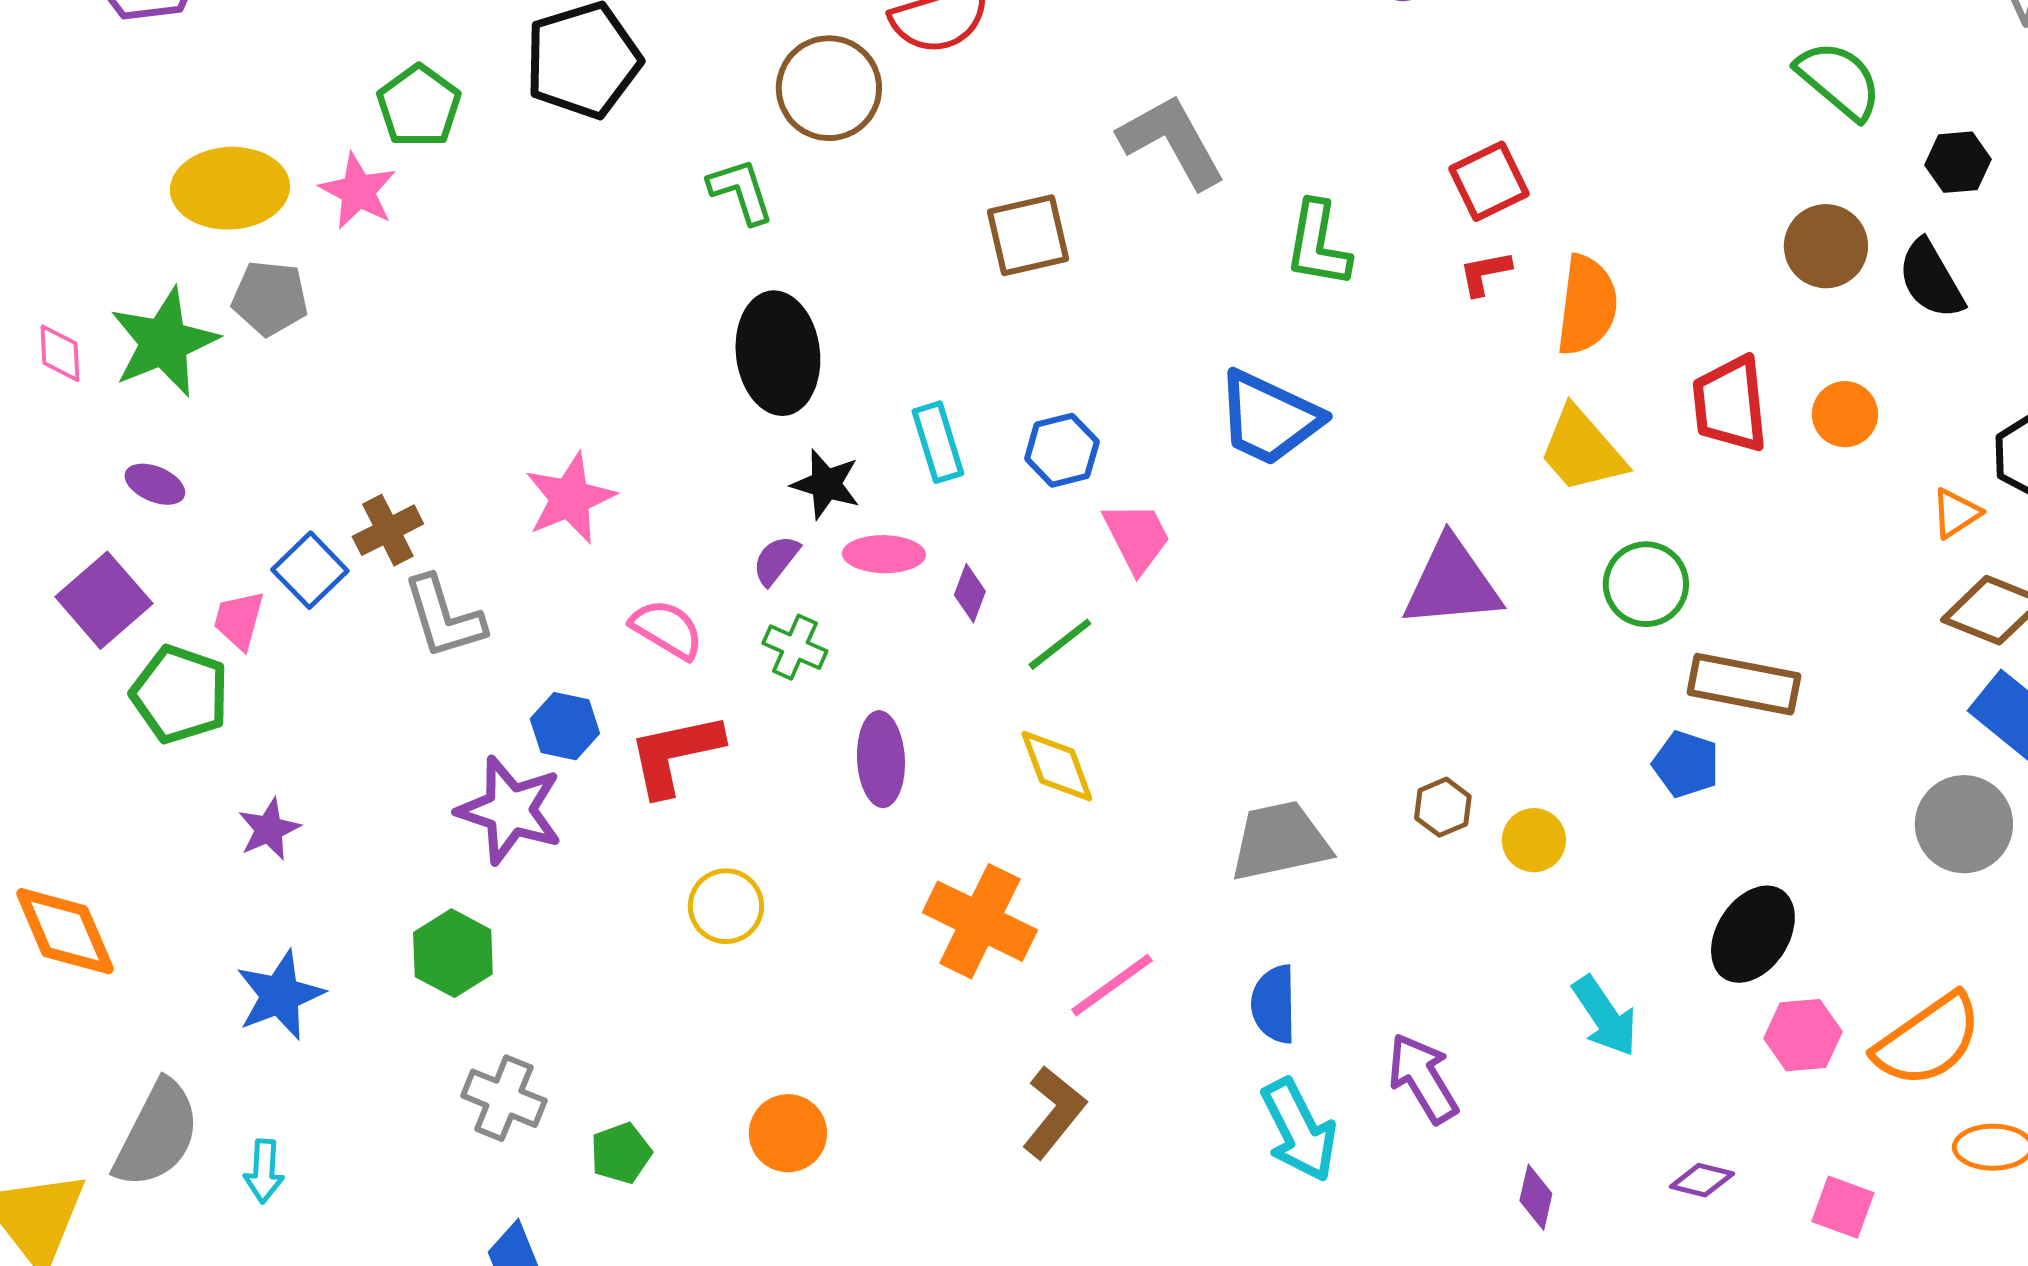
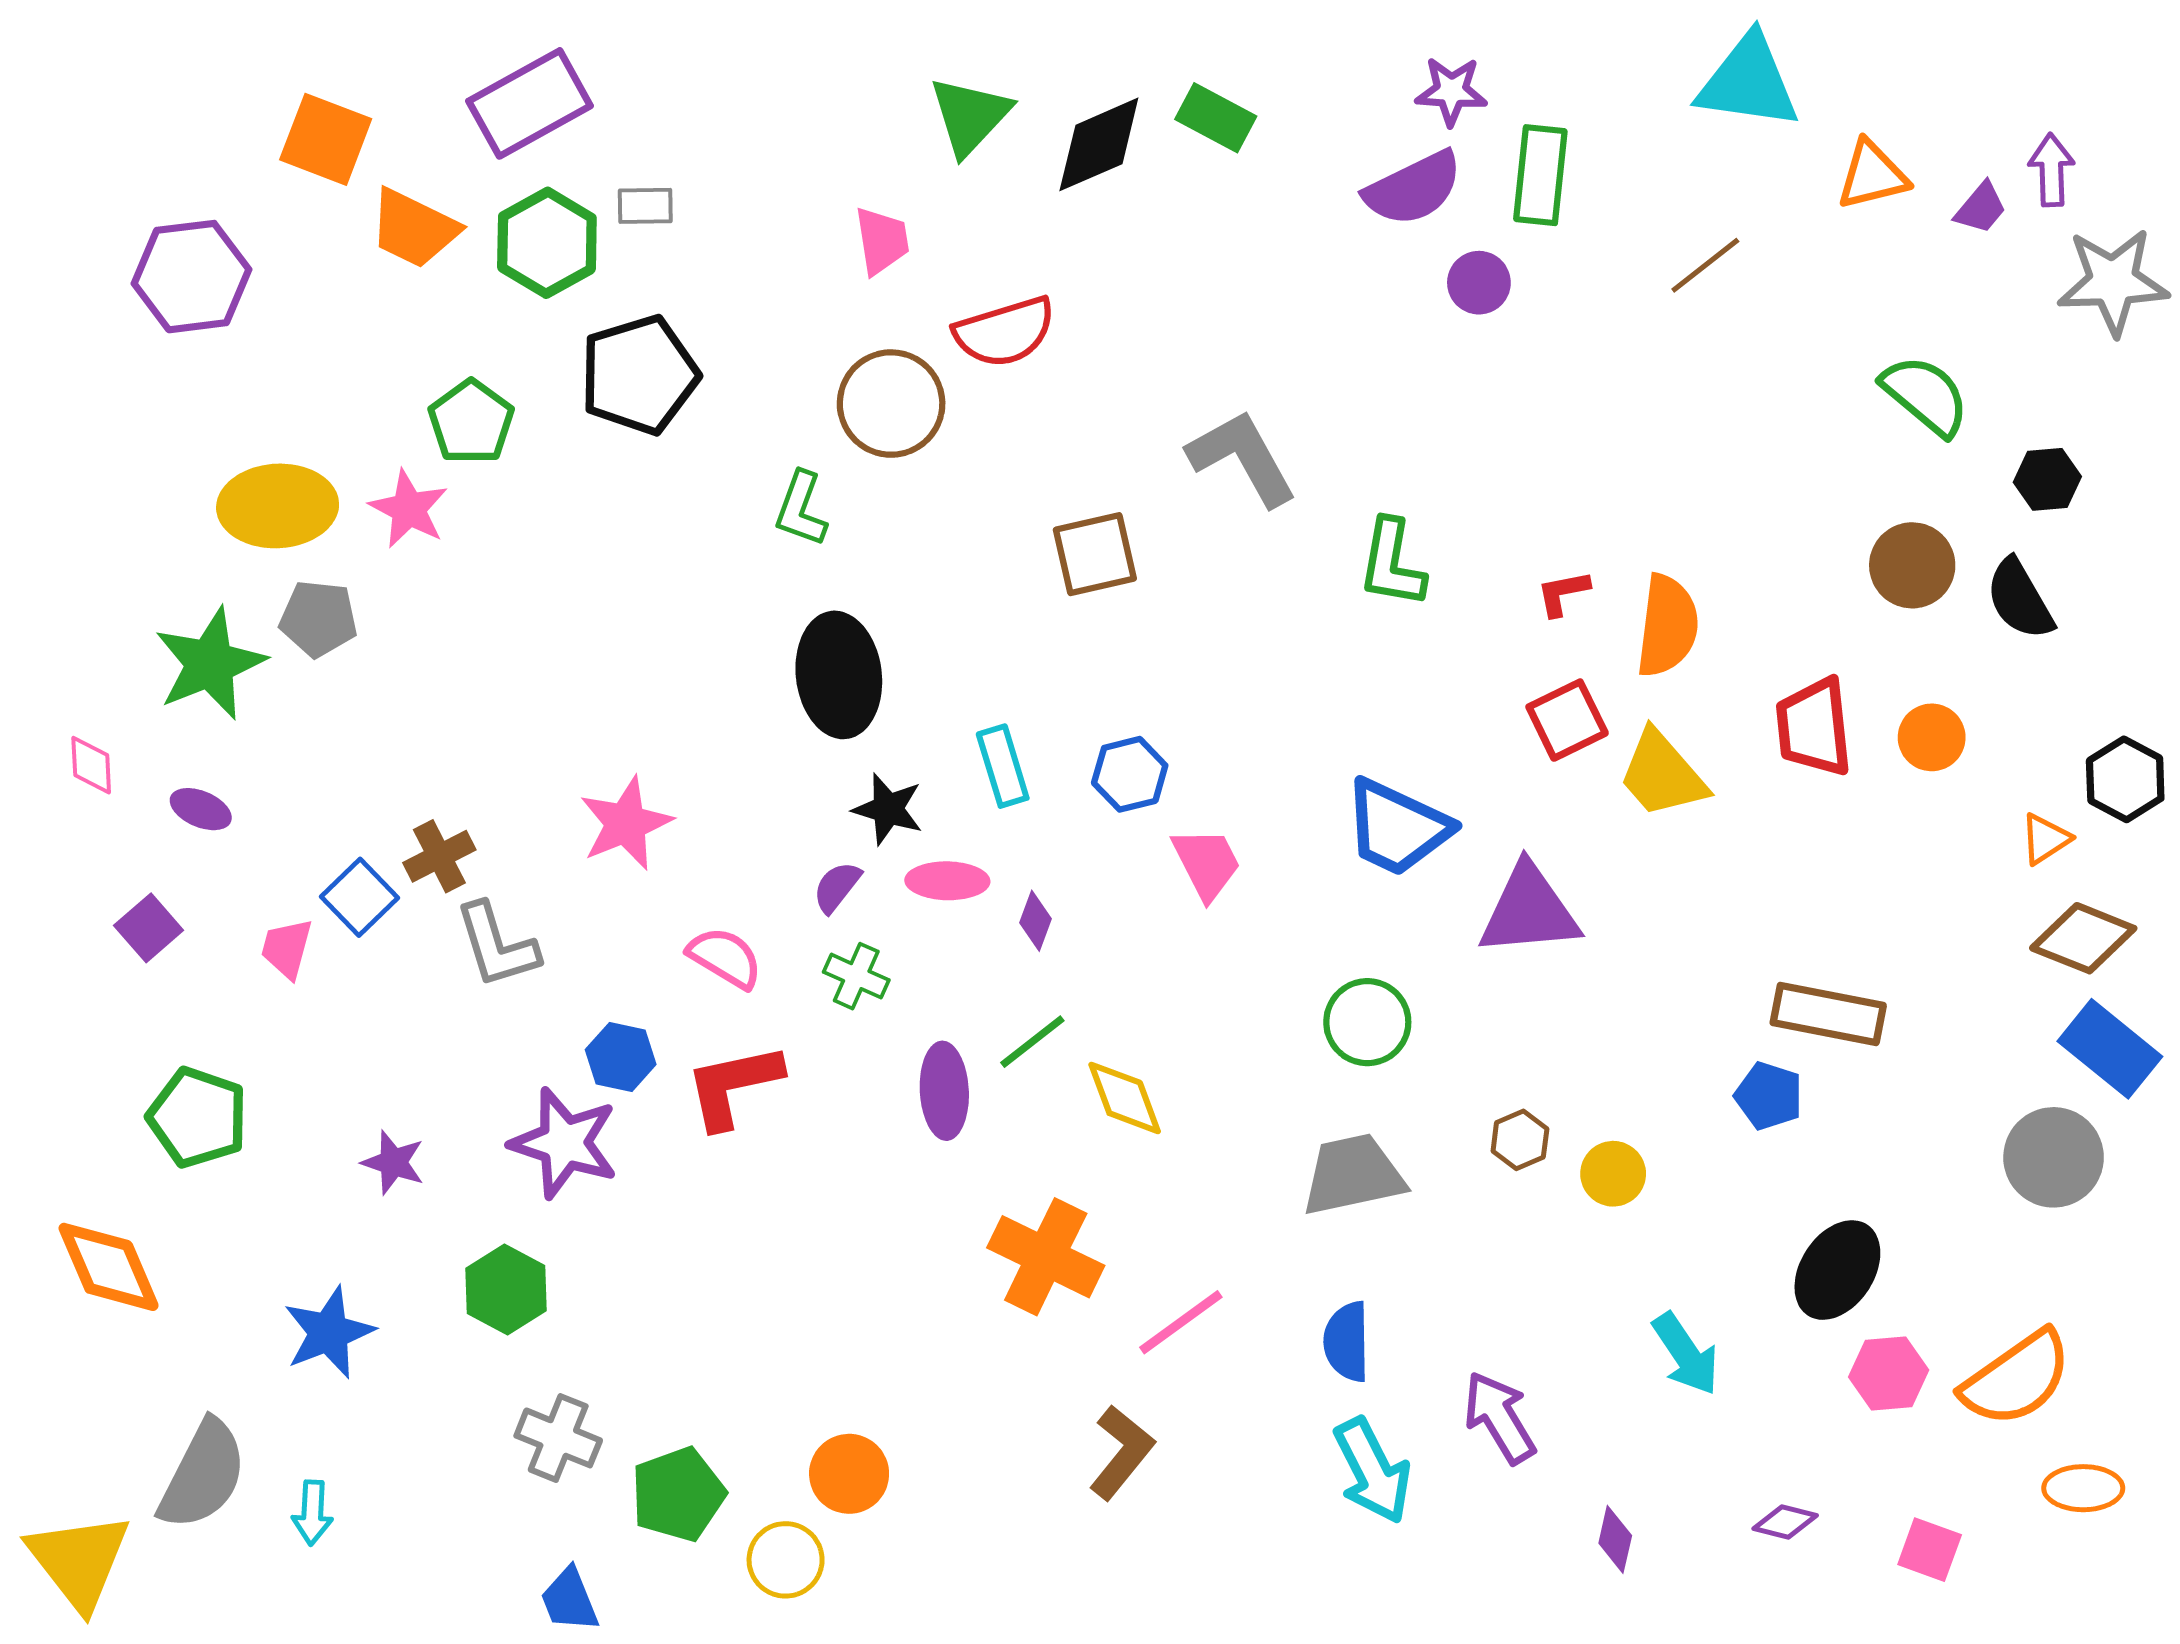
red square: (1489, 181) -> (1567, 720), moved
green L-shape: (741, 191) -> (801, 509), turned -142
pink diamond: (60, 353) -> (91, 765), moved
blue trapezoid: (1269, 418) -> (1397, 828), moved
green circle: (1646, 584) -> (1367, 1022), moved
purple square: (104, 600) -> (149, 928), size x0.7
green line: (1060, 644) -> (1032, 1042), moved
green pentagon: (180, 694) -> (198, 1117), moved
purple star: (269, 829) -> (393, 1162), moved, turned -30
yellow circle: (726, 906) -> (786, 1560), moved
green pentagon: (621, 1153) -> (678, 1494), size x1.5

